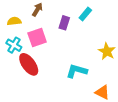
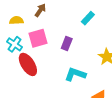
purple rectangle: (64, 23) -> (67, 44), moved

